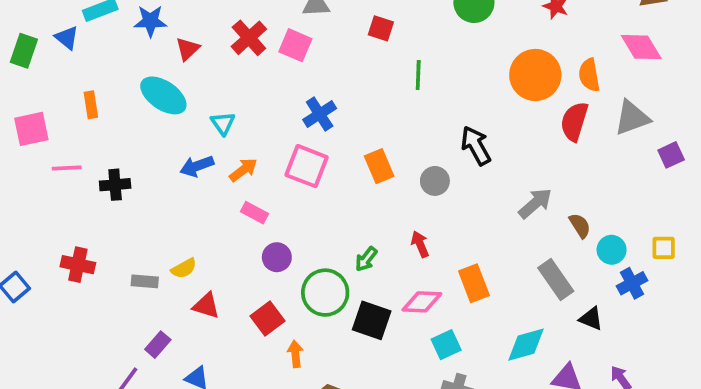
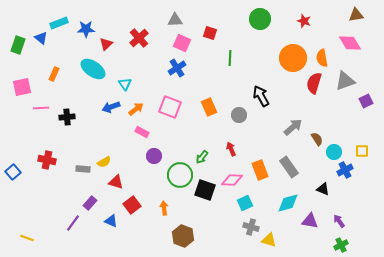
pink square: (295, 45) -> (182, 43), moved
orange rectangle: (91, 105) -> (54, 74), turned 32
blue cross: (320, 114) -> (177, 68), moved
gray rectangle: (556, 280) -> (289, 167), moved
red square: (268, 319) -> (132, 205), moved

